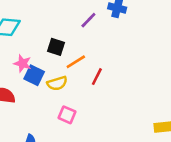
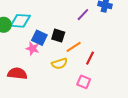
blue square: (34, 75) -> (39, 38), moved
pink square: (67, 115) -> (84, 82), moved

